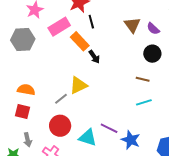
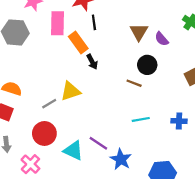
pink rectangle: (59, 27) -> (58, 23), turned -65
black circle: (152, 54) -> (147, 65), moved
brown line: (143, 79) -> (134, 83), moved

